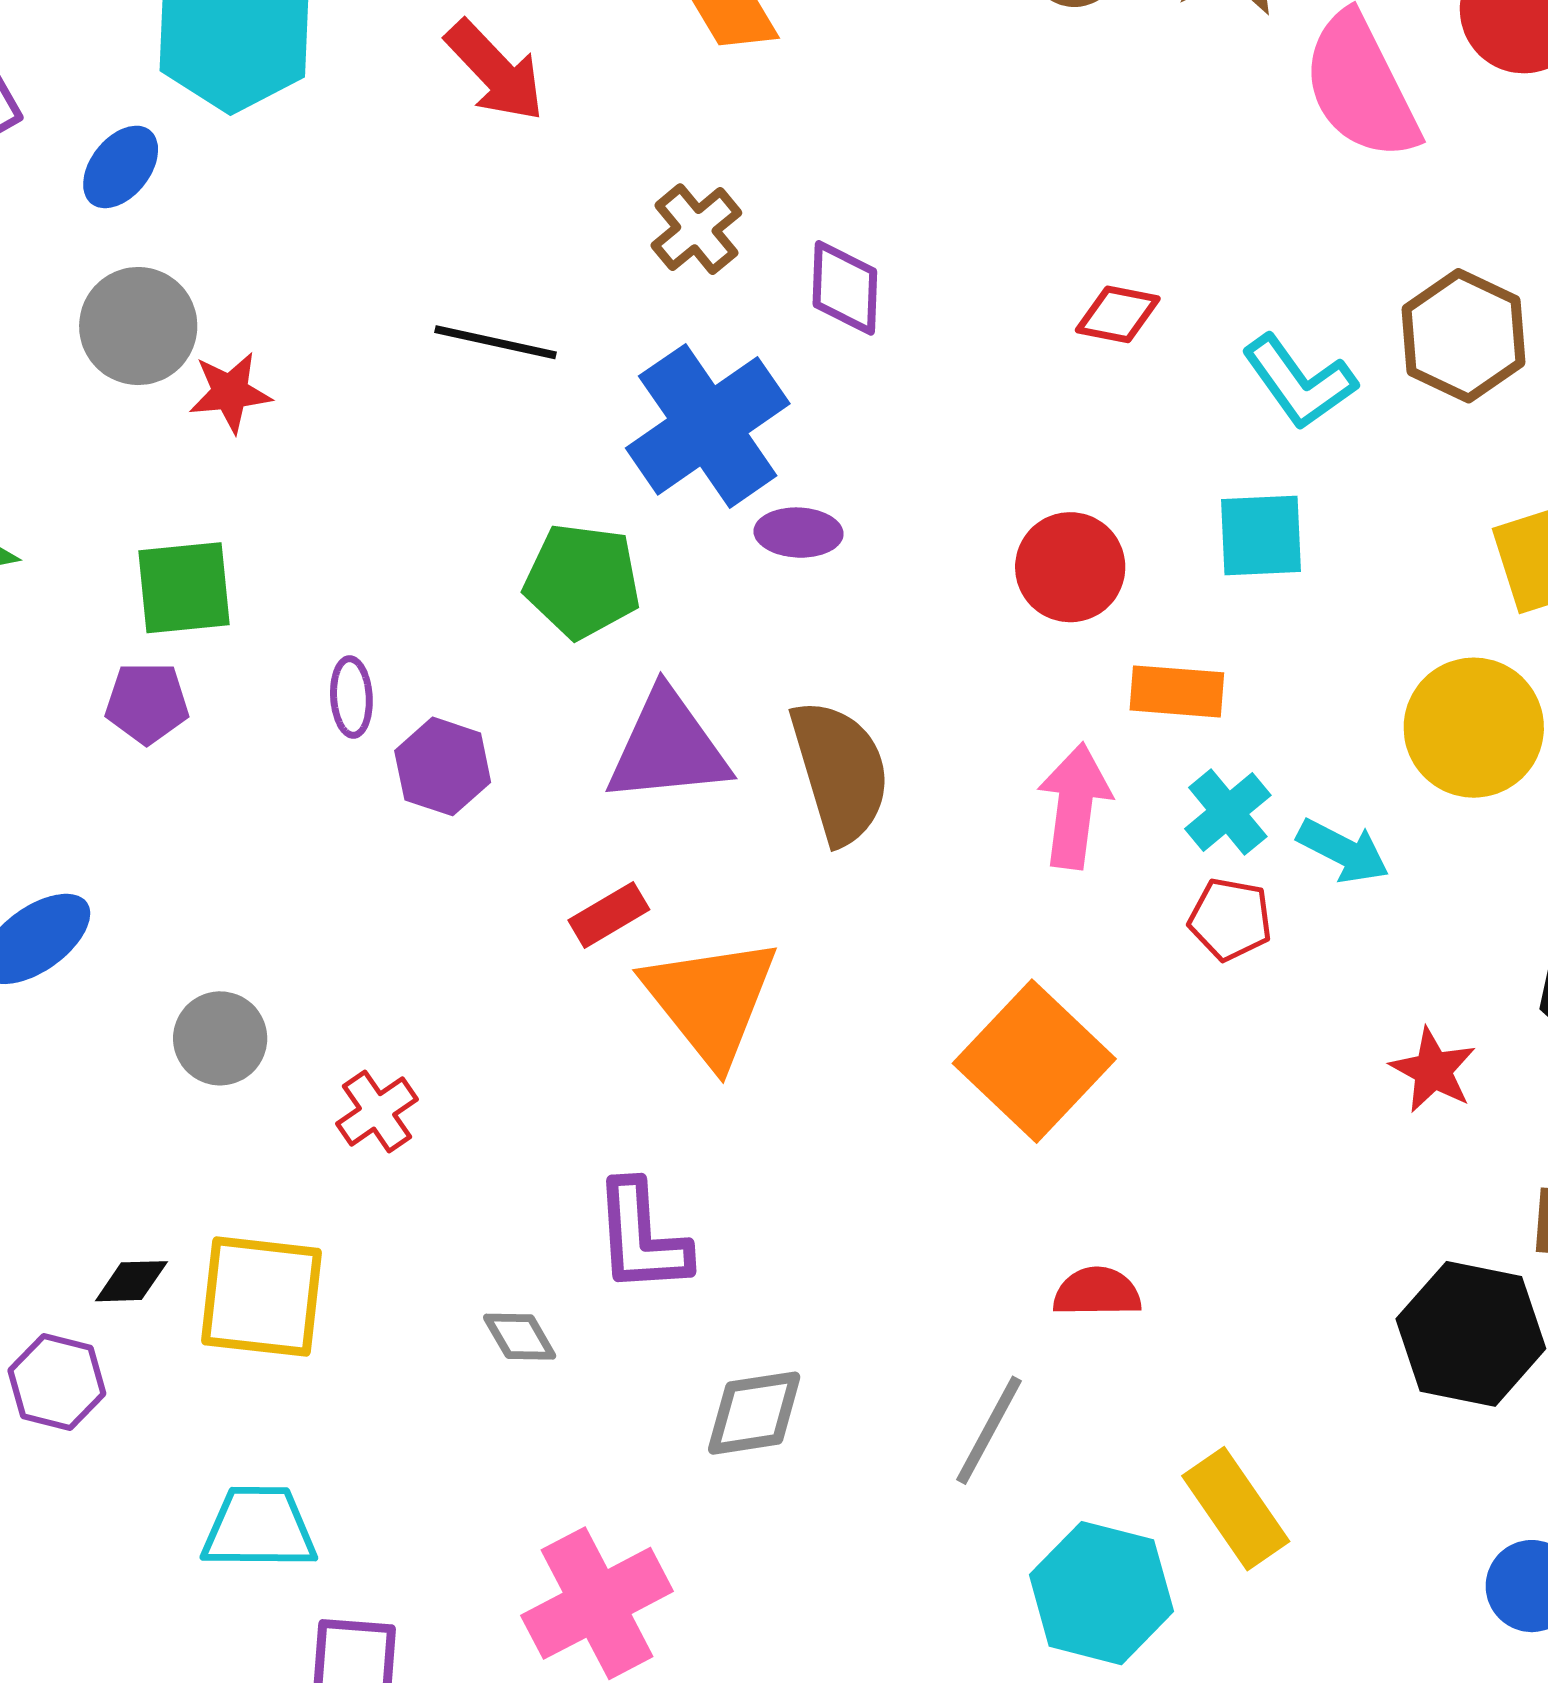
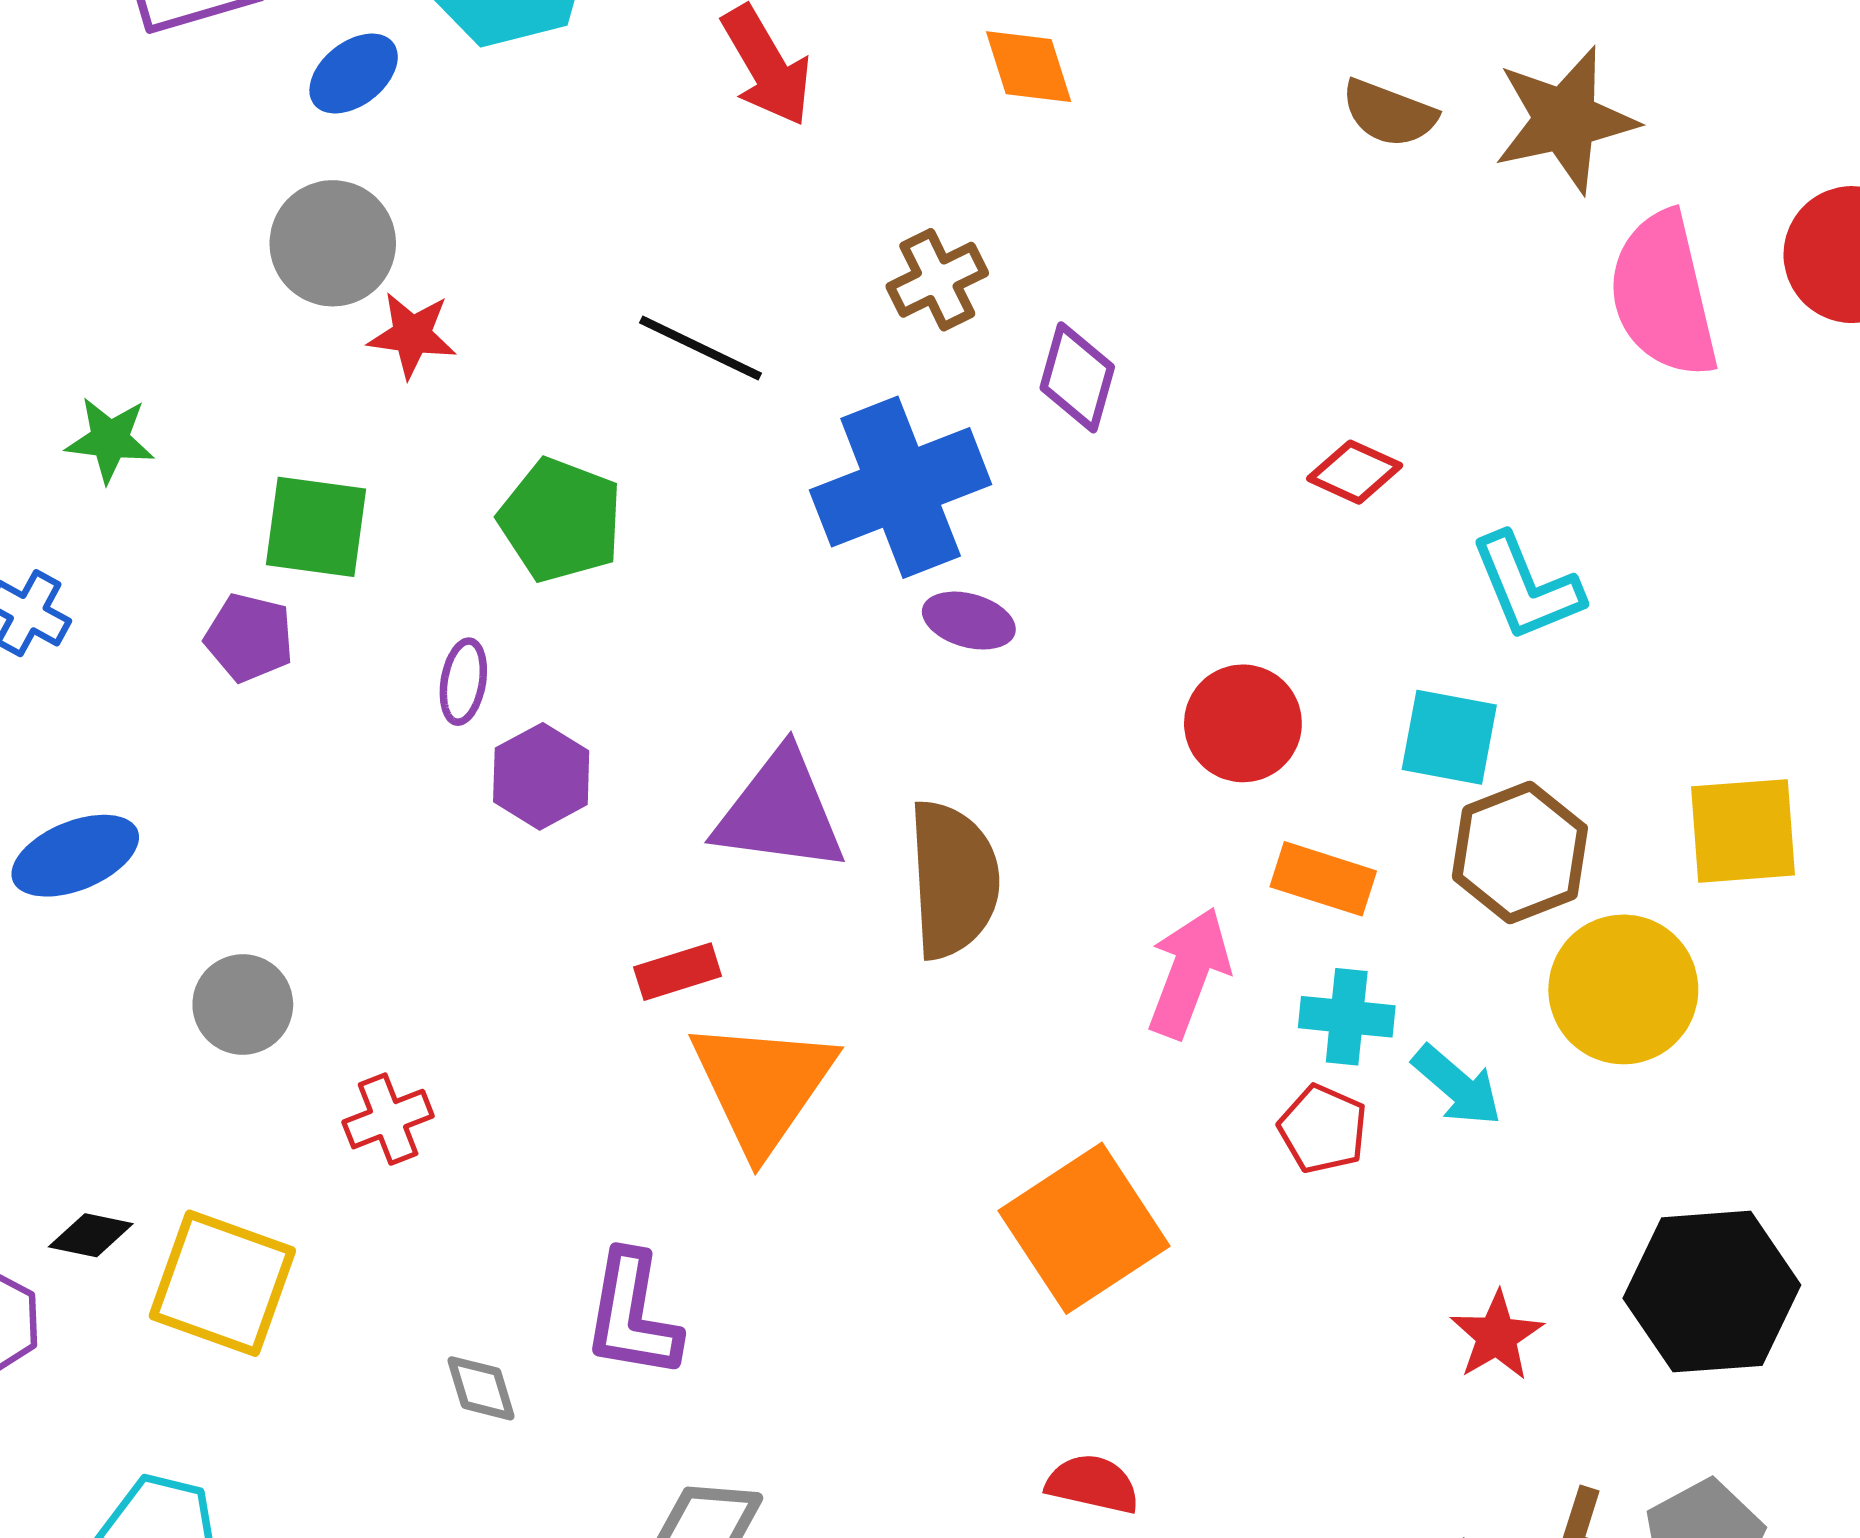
brown hexagon: (1463, 336) -> (1520, 853), moved
green pentagon: (582, 581) -> (561, 520), moved
cyan cross: (1228, 812) -> (1347, 1017), turned 32

